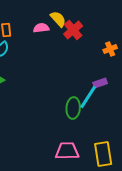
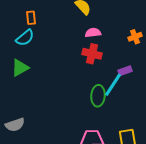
pink semicircle: (41, 28) -> (93, 33), moved
red cross: (73, 30) -> (92, 54), moved, turned -36

